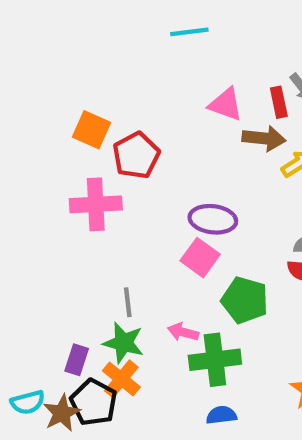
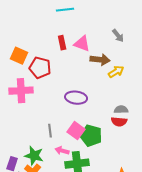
red rectangle: (279, 102) -> (62, 43), moved
red pentagon: (136, 155) -> (40, 68), turned -30
pink square: (200, 258) -> (76, 131), moved
gray line: (128, 302) -> (50, 131), moved

